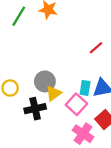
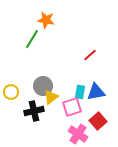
green line: (19, 16) -> (32, 39), moved
pink square: (76, 104) -> (72, 107), turned 30

